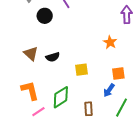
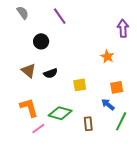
black circle: (45, 16) -> (41, 41), moved
blue arrow: (109, 90) -> (108, 105), turned 96
green diamond: (61, 97) -> (60, 113), turned 50

